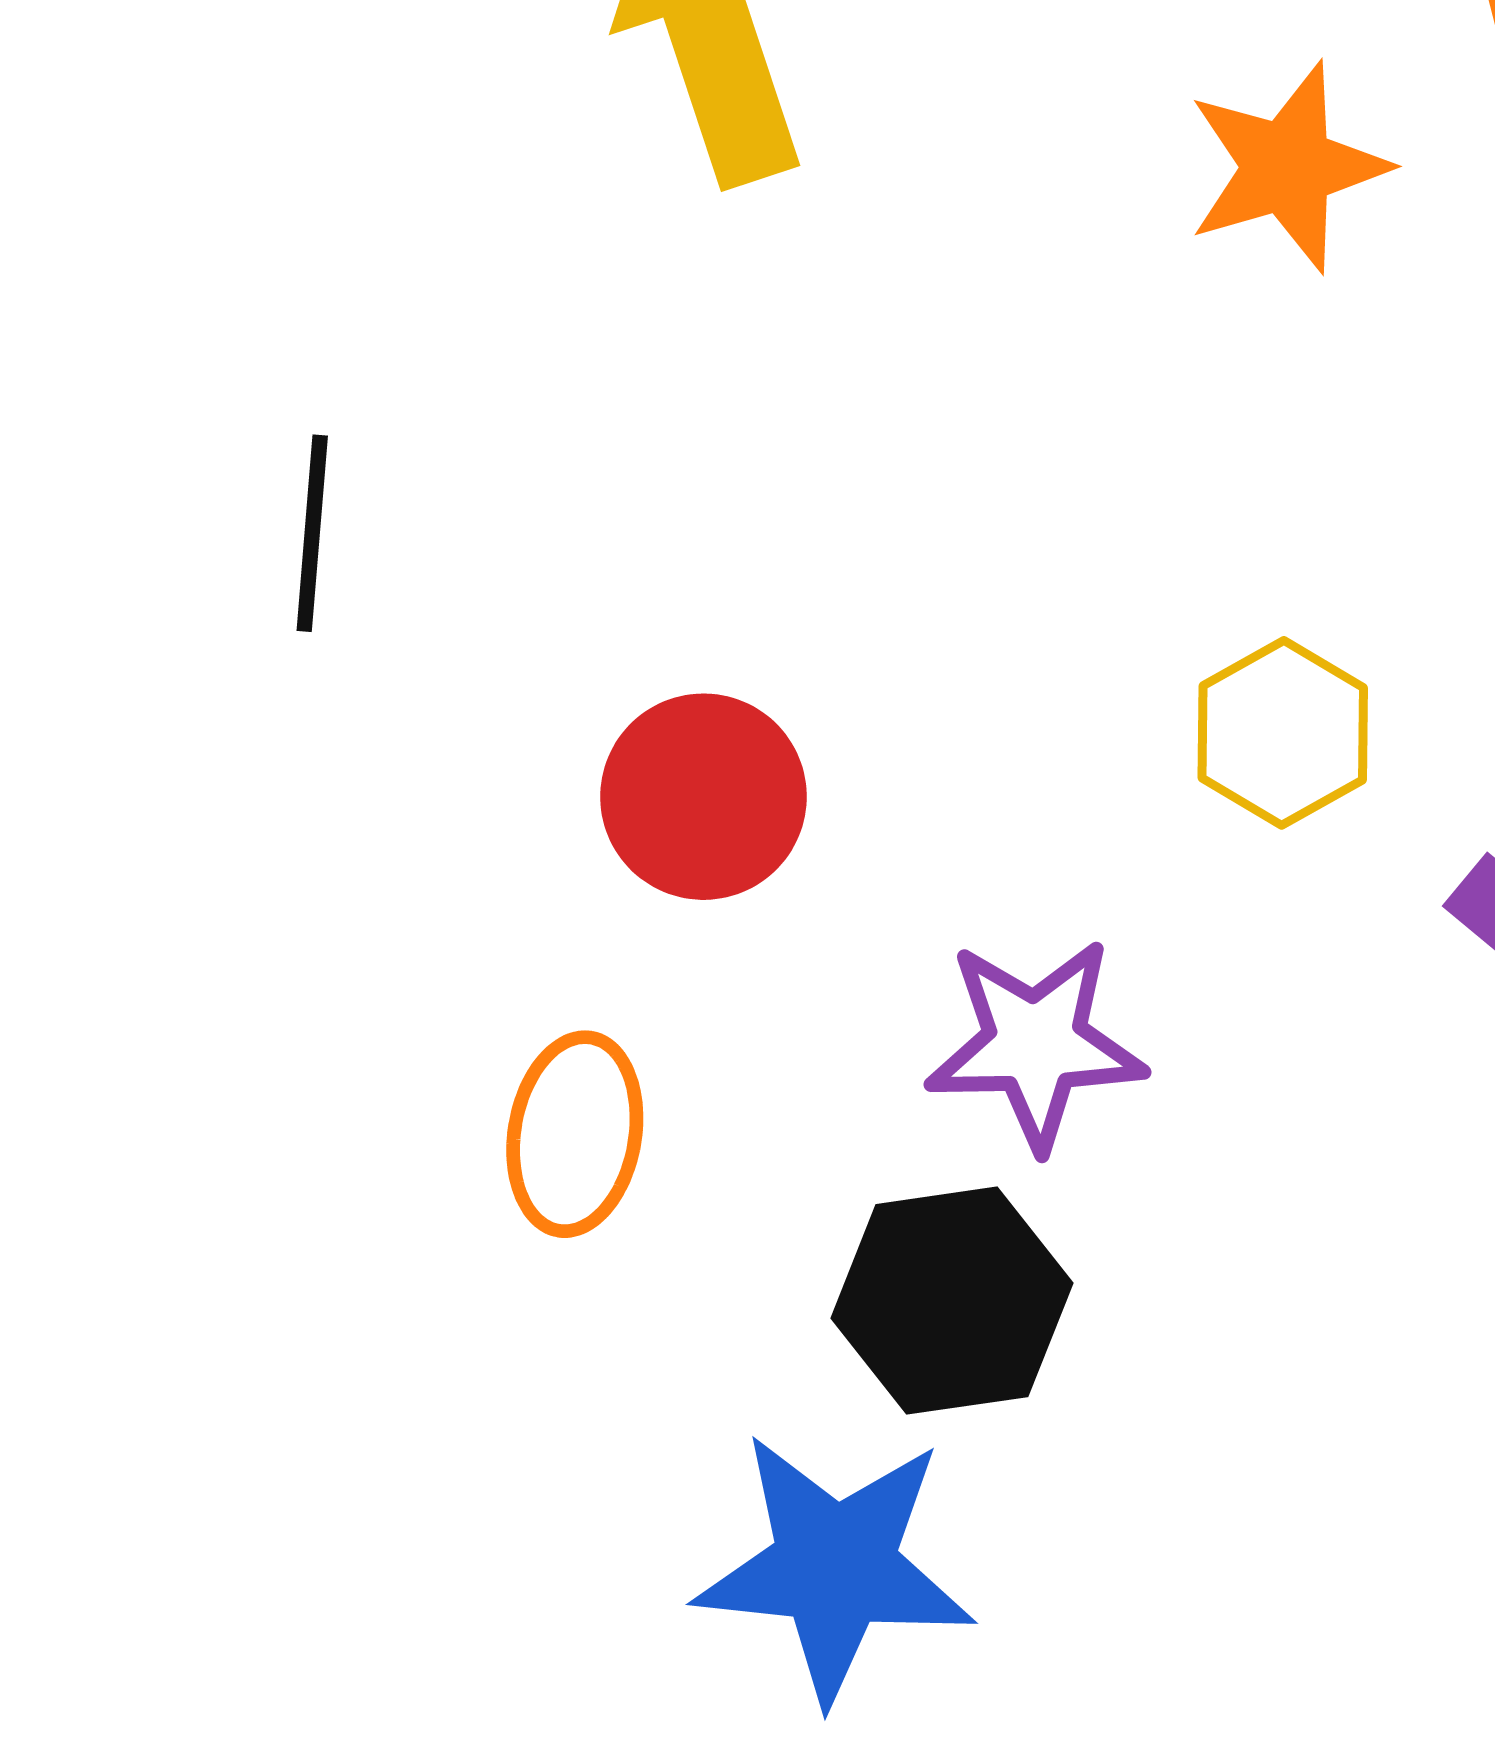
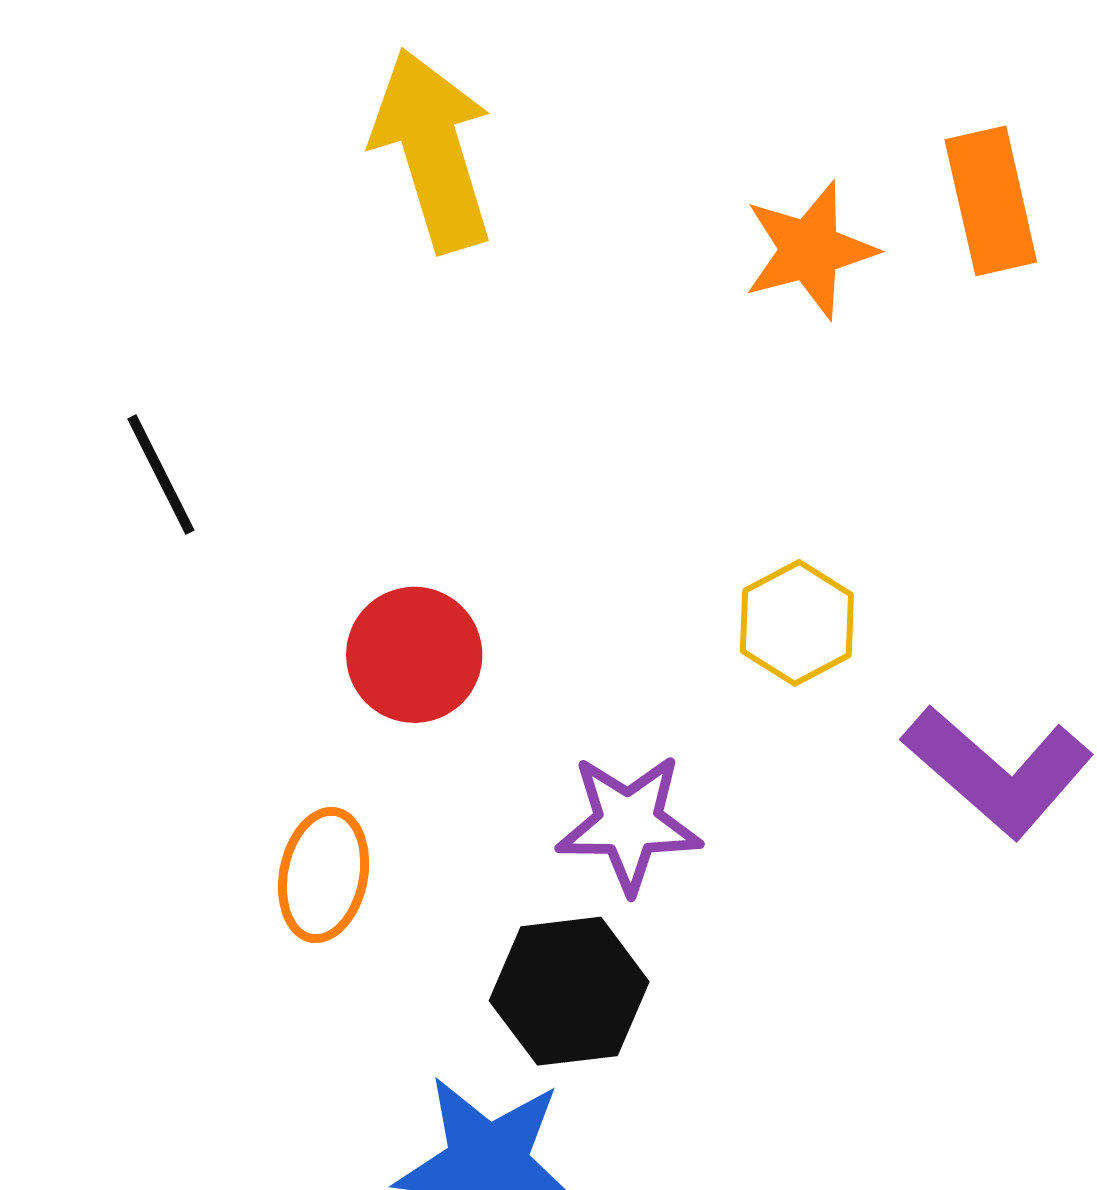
black line: (312, 533) -> (161, 474), turned -33

